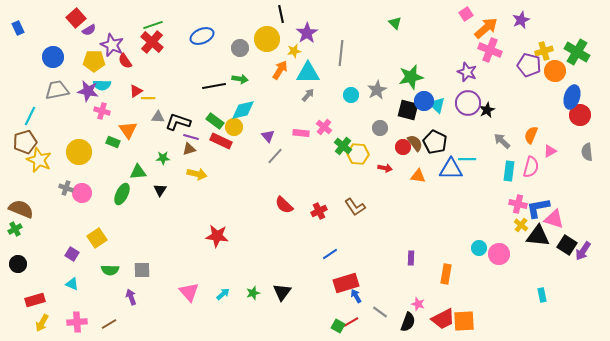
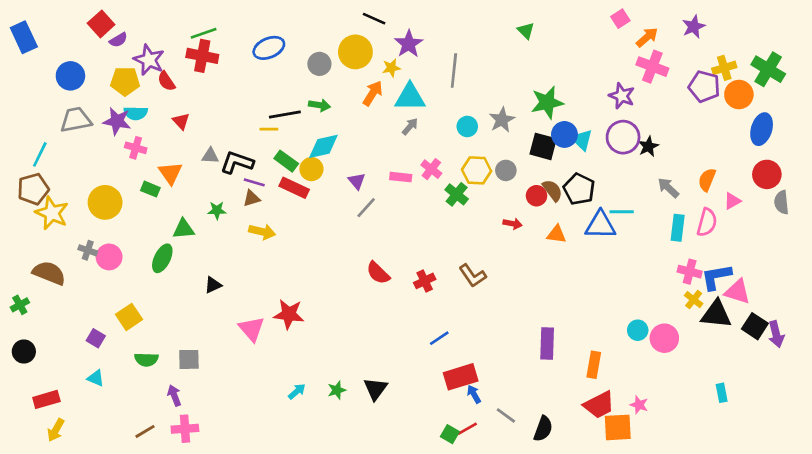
black line: (281, 14) -> (374, 19), turned -54
blue rectangle: (18, 28) -> (24, 37), size x1.6
orange arrow: (486, 28) -> (647, 37), size x0.7
red cross: (152, 42) -> (202, 56), turned -30
red triangle: (136, 91) -> (181, 121), turned -40
yellow line: (148, 98) -> (269, 129), moved
red circle: (580, 115) -> (767, 174), moved
yellow hexagon: (358, 154) -> (477, 170), moved
black triangle: (160, 190) -> (213, 285), moved, turned 32
brown semicircle: (21, 209) -> (49, 273), moved
purple arrow: (583, 251) -> (776, 334), turned -48
purple rectangle: (411, 258) -> (547, 344), size x1.6
pink triangle: (189, 292) -> (252, 329), moved
pink star: (418, 304) -> (639, 405), moved
red trapezoid: (443, 319) -> (599, 405), moved
pink cross: (77, 322) -> (185, 429), moved

